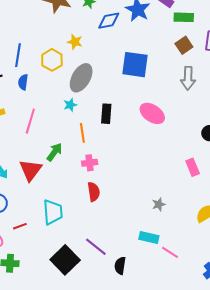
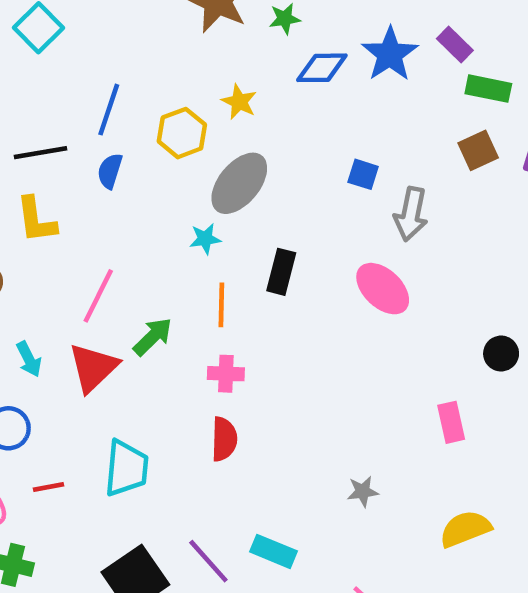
blue square: (135, 65) -> (363, 174), size x0.5
gray arrow: (188, 78) -> (411, 214), moved
pink line: (30, 121) -> (98, 296), moved
cyan rectangle: (149, 237) -> (273, 551), moved

